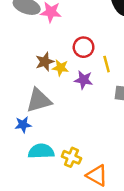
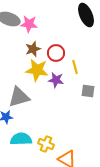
brown star: (45, 62) -> (33, 49), moved
yellow star: (61, 68) -> (37, 70), size x1.6

